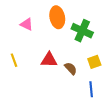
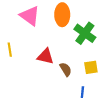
pink triangle: (27, 24) -> (30, 16), size x1.5

